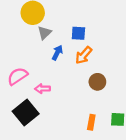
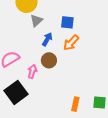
brown circle: (97, 82) -> (49, 60), moved
pink arrow: (42, 89) -> (32, 71), turned 104

